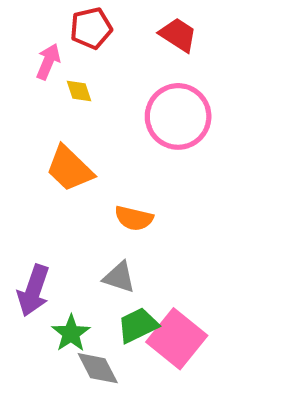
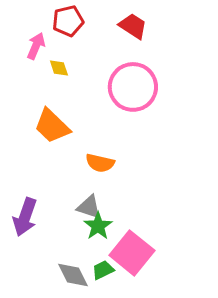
green trapezoid: (138, 325) -> (103, 270), moved, size x0.7
green star: (71, 333) -> (98, 226), moved

